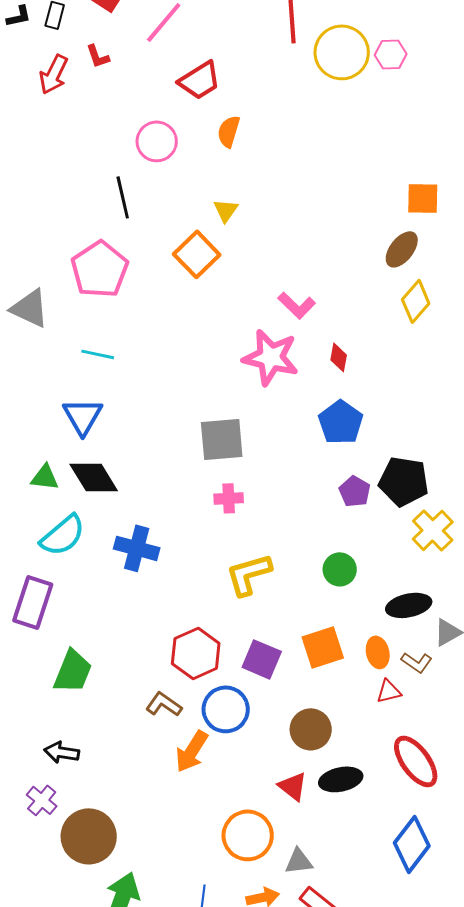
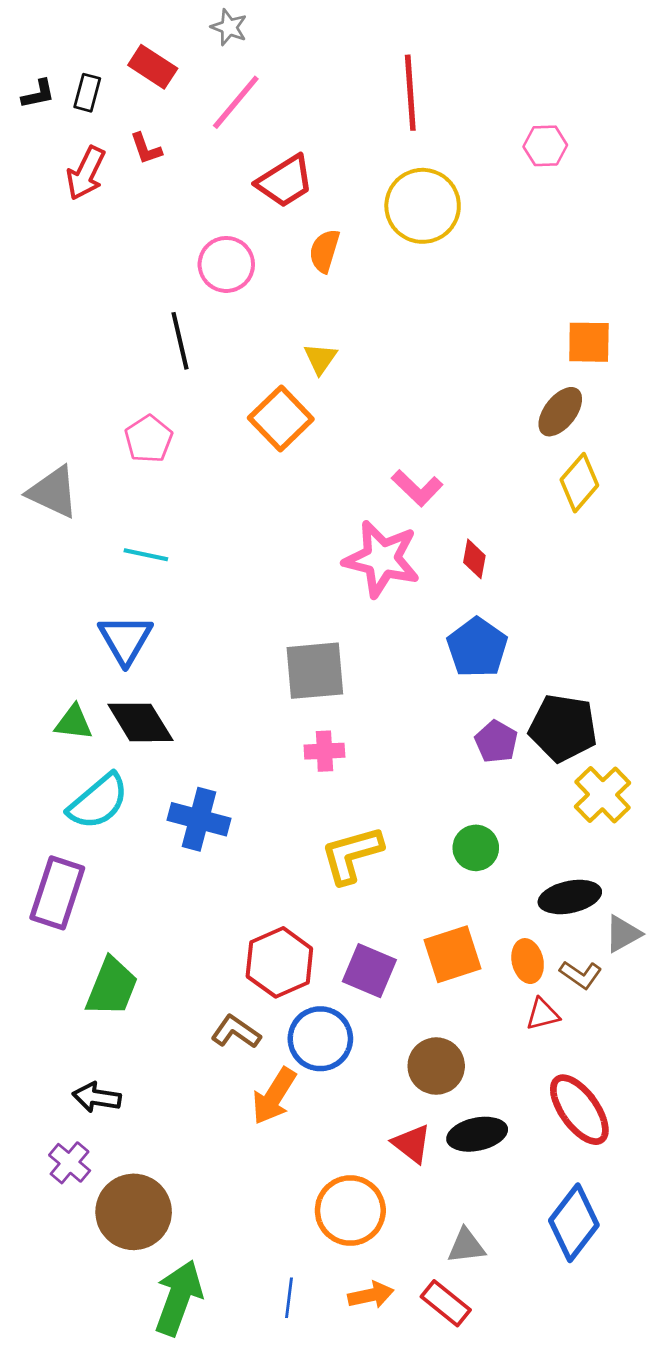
yellow circle: (342, 52) -> (423, 206), moved
pink pentagon: (100, 269) -> (149, 439), size x0.6
gray triangle: (299, 861) -> (466, 1246), moved

